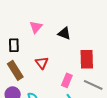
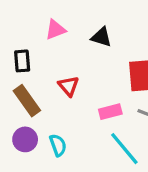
pink triangle: (36, 27) -> (55, 30), turned 32
pink rectangle: (67, 80) -> (110, 112), turned 56

